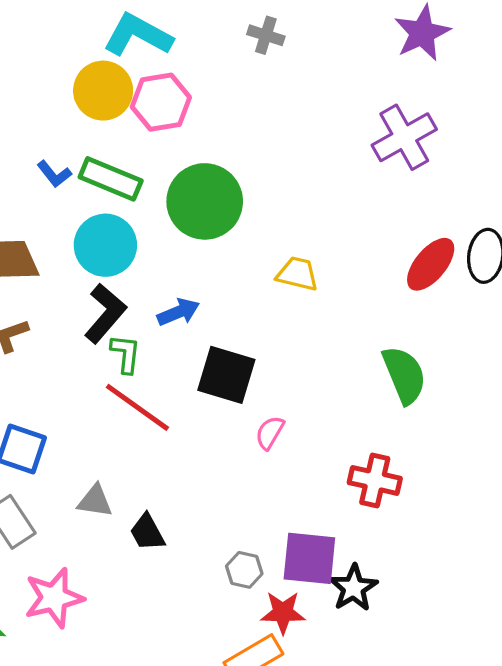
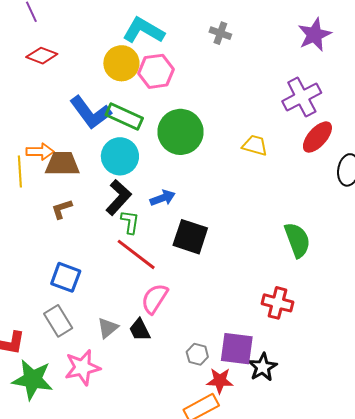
blue L-shape: (54, 174) -> (90, 113), size x2.0
red ellipse: (431, 264) -> (317, 137), moved
yellow trapezoid: (297, 274) -> (255, 145), moved
pink semicircle: (270, 433) -> (155, 299), moved, size x1.5
gray triangle: (95, 501) -> (108, 328), moved, turned -50

